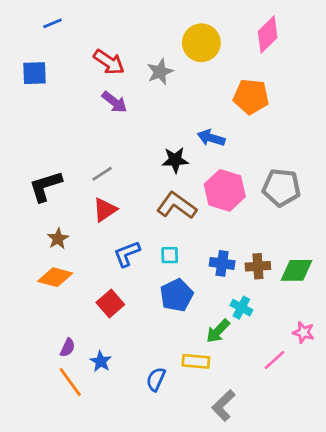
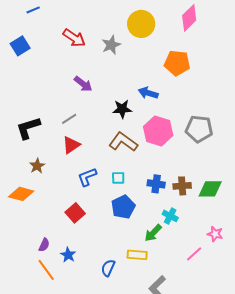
blue square: (34, 73) -> (20, 46), turned -30
purple arrow: (114, 102) -> (83, 84), moved
orange diamond: (55, 277) -> (21, 194), moved

